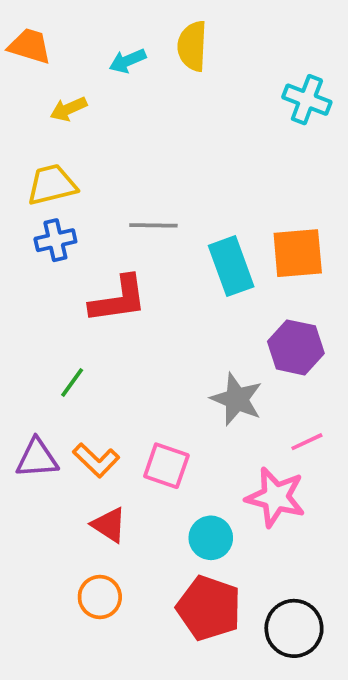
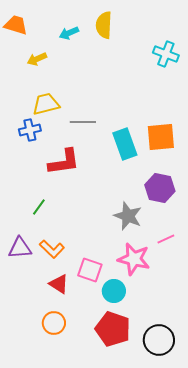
yellow trapezoid: (52, 185) -> (46, 104), moved
pink square: (166, 466) -> (90, 270), moved
pink star: (275, 497) -> (134, 259), moved

